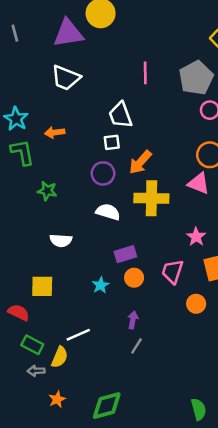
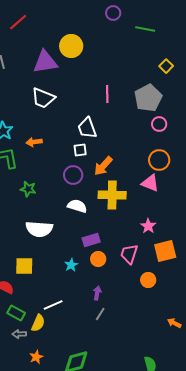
white semicircle: (61, 240) -> (39, 229), size x1.5

